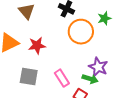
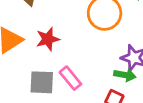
pink rectangle: (62, 78) -> (70, 78), moved

